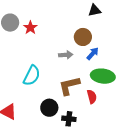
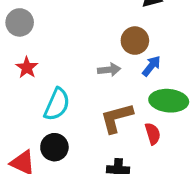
red star: (30, 28) -> (27, 68), moved
black circle: (49, 108) -> (54, 147), moved

